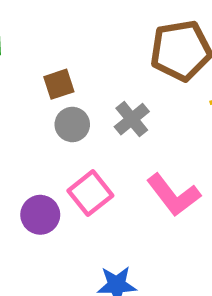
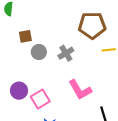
brown square: (59, 84) -> (25, 36), moved
pink square: (90, 193) -> (40, 99), moved

